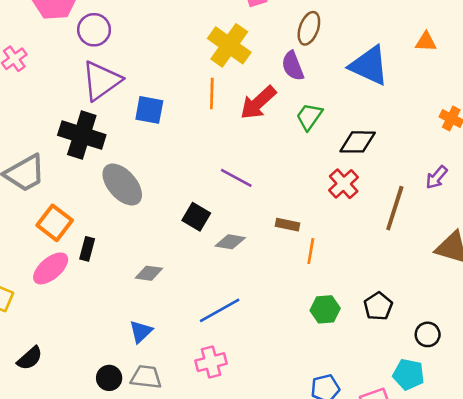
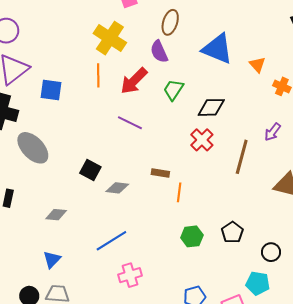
orange triangle: (426, 42) -> (257, 65), moved, turned 48
purple line: (236, 178) -> (130, 123), moved
pink cross: (211, 362) -> (130, 275), moved

